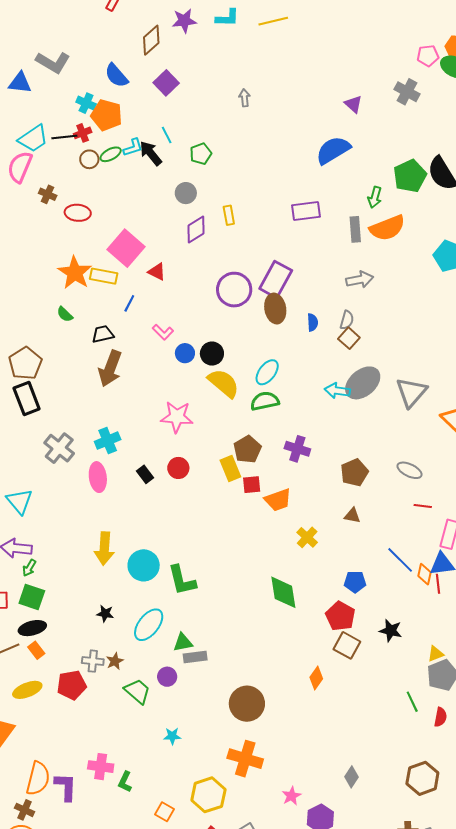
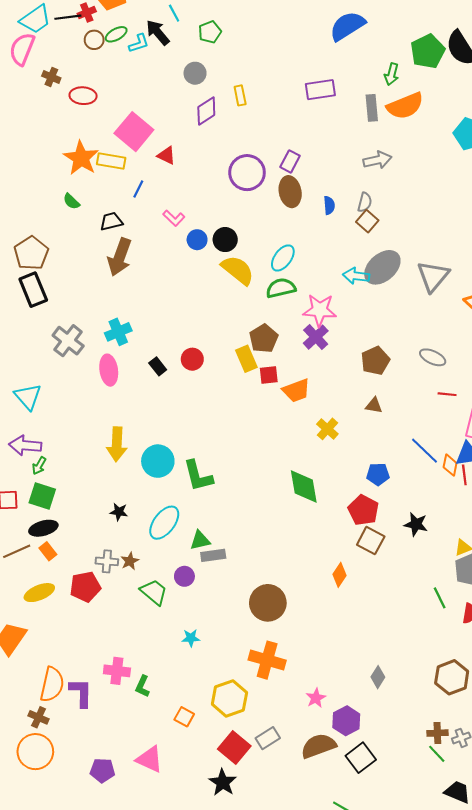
cyan L-shape: (133, 147) -> (139, 43), moved
purple rectangle: (276, 280) -> (290, 161), size x0.6
pink star: (177, 417) -> (320, 310), moved
purple cross: (297, 449) -> (316, 337), turned 30

